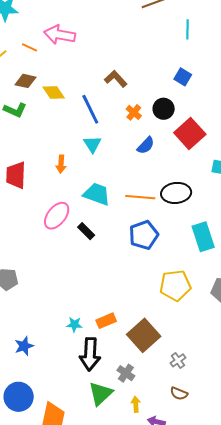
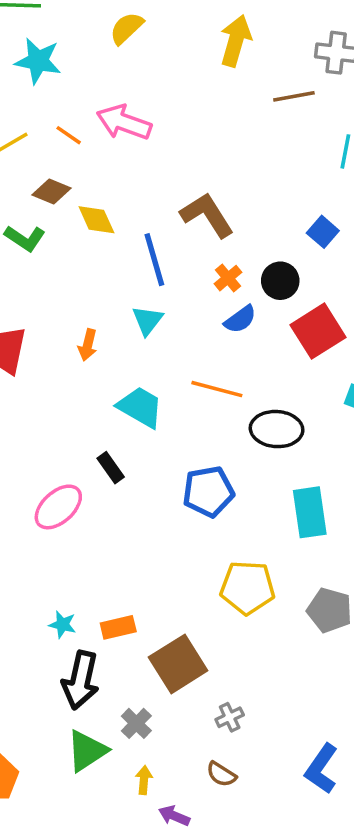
brown L-shape: (116, 79) -> (207, 215), size x1.4
blue semicircle: (146, 145) -> (240, 319), moved
orange line: (140, 197) -> (217, 389), moved
pink ellipse: (57, 216) -> (58, 507), moved

